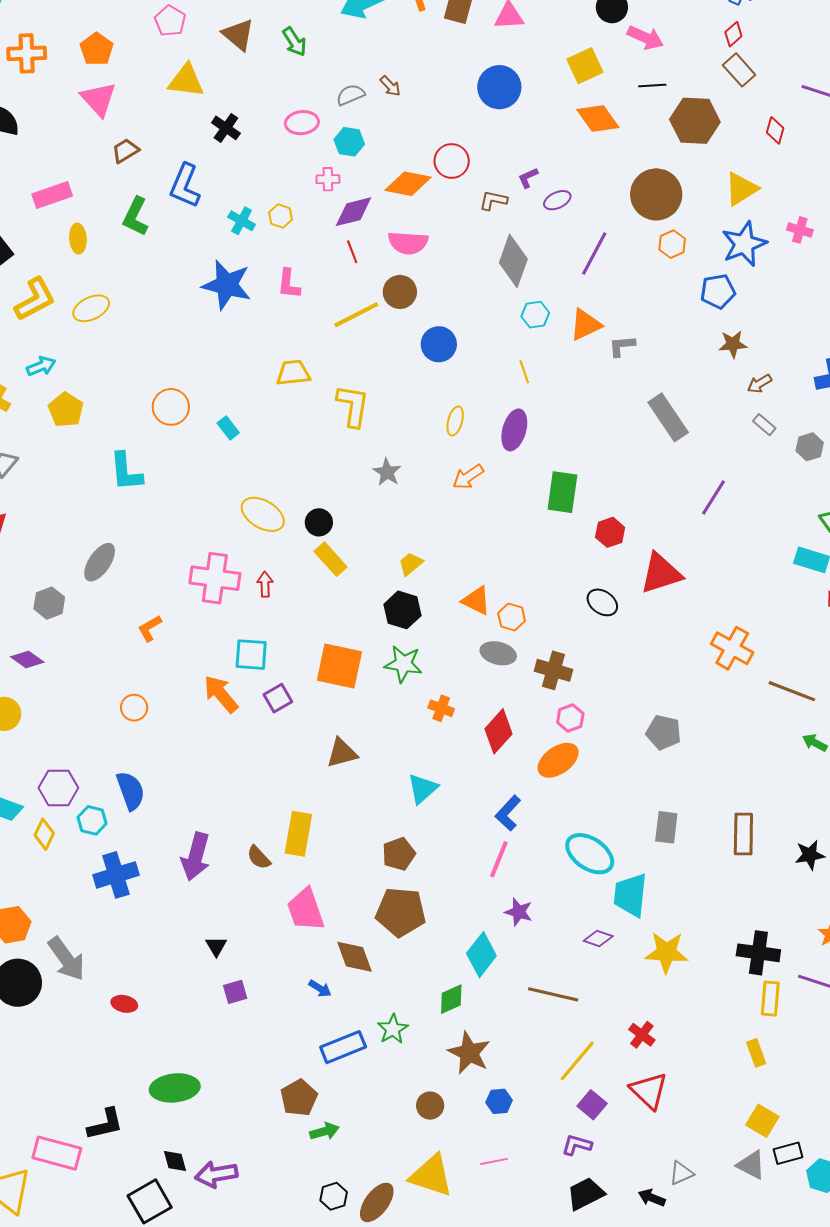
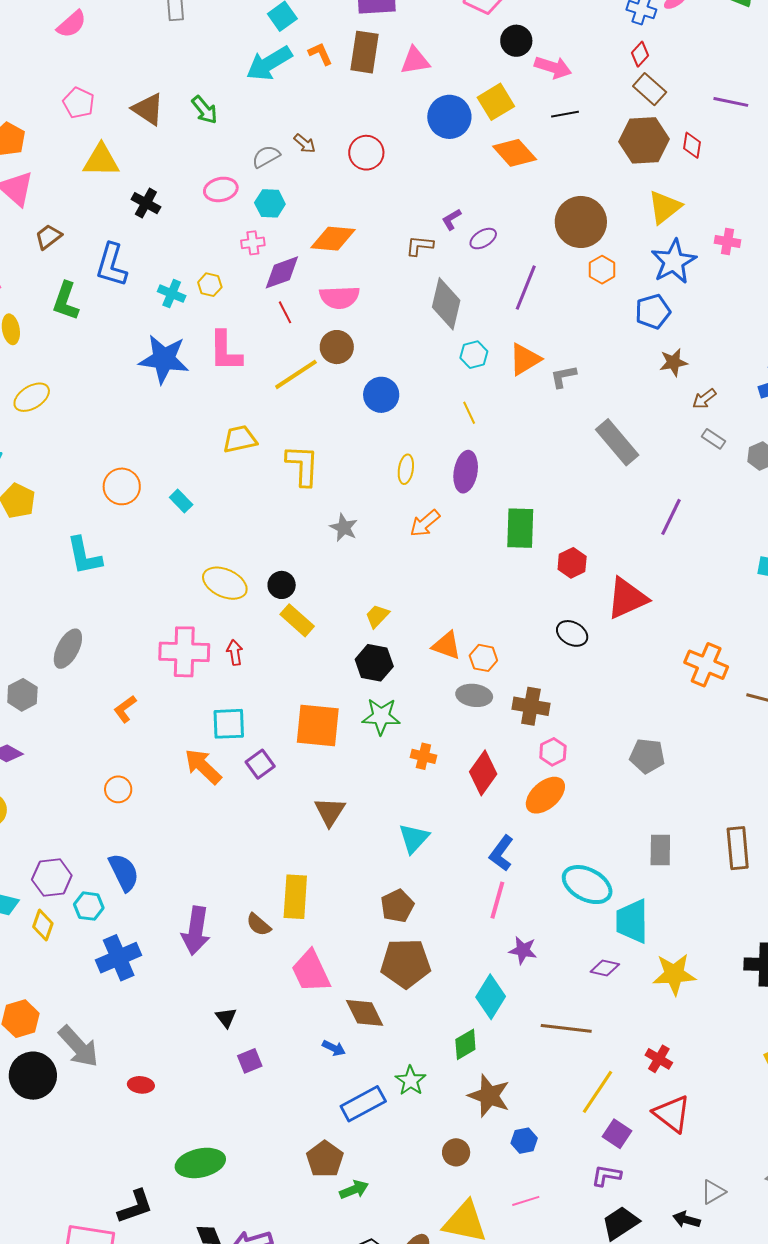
blue circle: (499, 87) -> (449, 117), moved
brown hexagon: (695, 121) -> (644, 140), moved
red circle: (452, 161) -> (366, 153), moved
pink L-shape: (289, 284) -> (225, 351), size x1.4
brown triangle: (342, 753) -> (330, 812), turned -36

